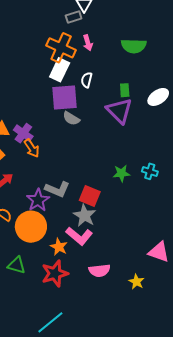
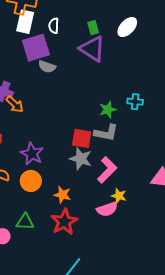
gray L-shape: (57, 189) -> (106, 133), moved
orange circle: (31, 227) -> (31, 181), size x0.7
pink L-shape: (79, 236) -> (107, 170), moved, turned -72
yellow star: (136, 282) -> (119, 196), moved

